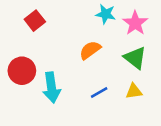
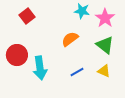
yellow triangle: (134, 91) -> (104, 71), turned 32

